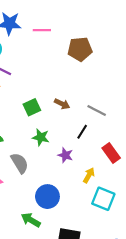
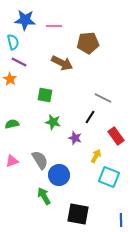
brown arrow: (62, 104) -> (62, 63), moved, size x1.5
green square: (32, 107) -> (45, 95), turned 35
gray semicircle: (20, 163) -> (40, 160), moved
green arrow: (31, 220) -> (44, 196), turned 30

